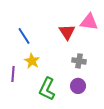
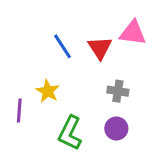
blue line: (24, 36) -> (63, 46), moved

